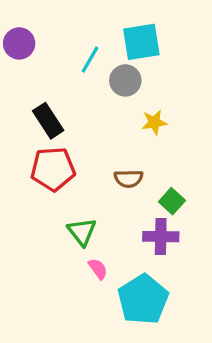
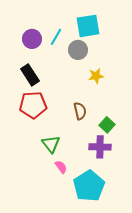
purple circle: (19, 43) -> (32, 39), moved
brown semicircle: (129, 179) -> (80, 111), turned -102

